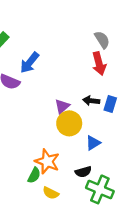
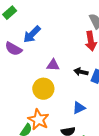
purple triangle: (62, 106) -> (53, 65), moved, turned 40
yellow circle: (69, 123) -> (43, 89), moved

